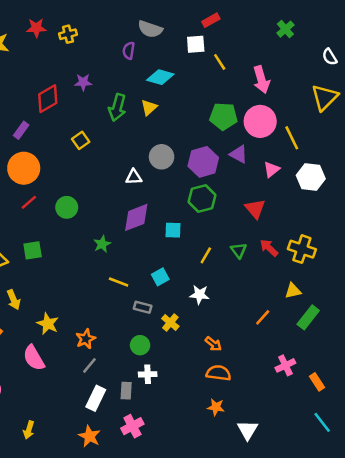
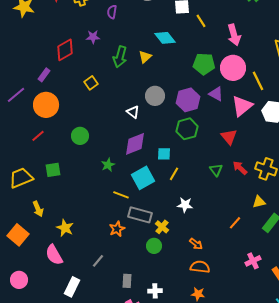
purple semicircle: (129, 51) -> (112, 12), moved
cyan diamond: (160, 77) -> (165, 38), moved, turned 35
pink triangle: (272, 169) -> (242, 106), size x1.6
white triangle: (134, 177) -> (133, 112), turned 40
red line: (29, 202) -> (38, 136), moved
yellow line: (206, 255) -> (174, 174), moved
cyan square: (160, 277) -> (143, 178), moved, size x1.6
gray rectangle: (143, 307) -> (140, 215), size x1.6
orange star: (86, 339) -> (117, 229), moved
green circle: (140, 345) -> (154, 246), moved
white cross: (148, 374) -> (155, 291), moved
white rectangle: (96, 398) -> (72, 287), moved

